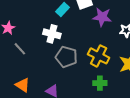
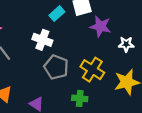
green cross: (100, 83) -> (80, 98), moved

